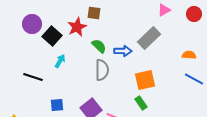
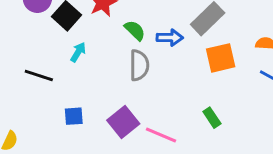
orange square: (145, 80) -> (221, 58), moved
green rectangle: (141, 103) -> (212, 118), moved

